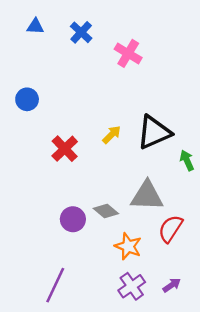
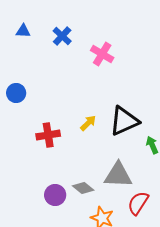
red cross: (65, 149) -> (48, 135), turned 35

